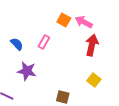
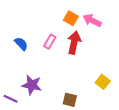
red arrow: (92, 45) -> (74, 43), moved
purple star: (27, 71) -> (32, 85), moved

